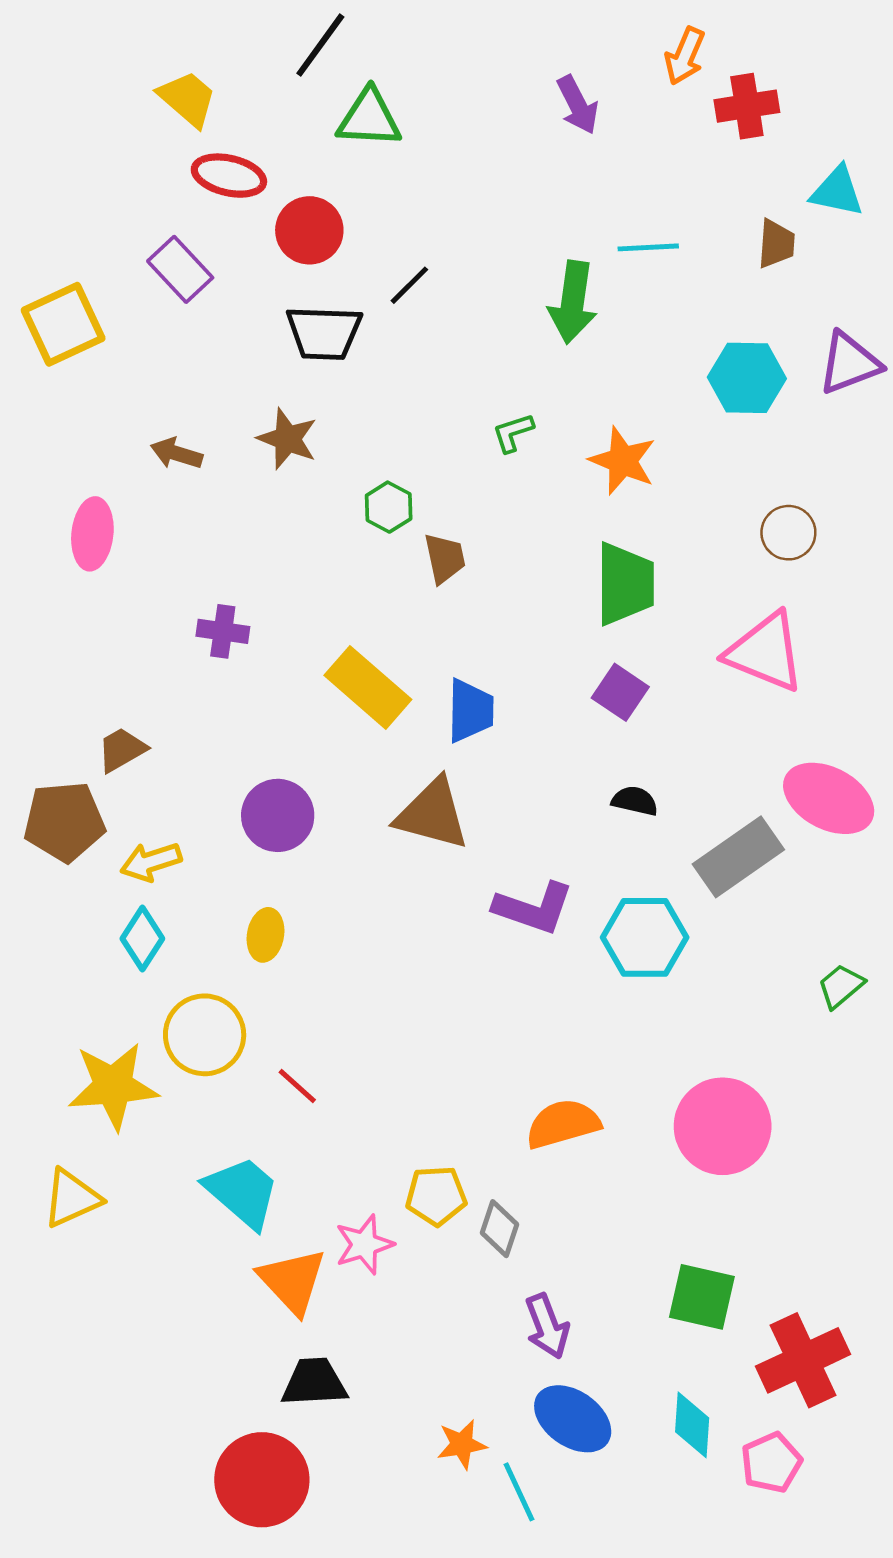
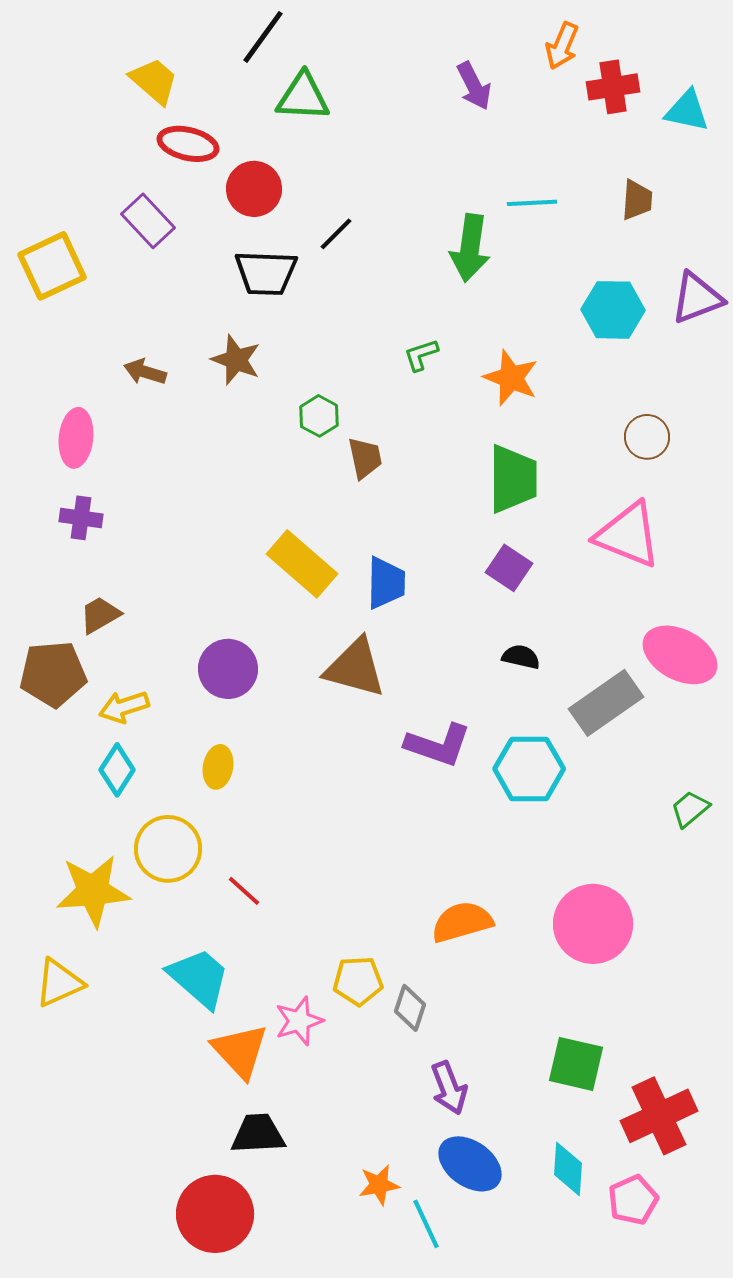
cyan triangle: (837, 191) -> (687, 111), moved
purple cross: (223, 631) -> (81, 518), moved

